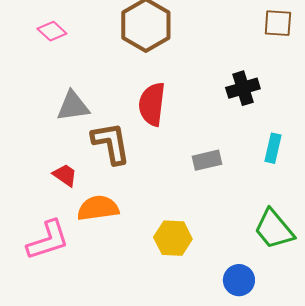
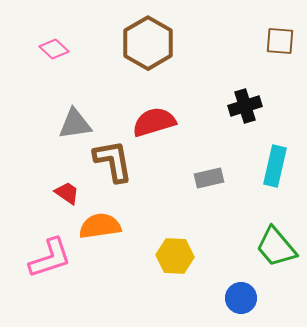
red semicircle: (152, 104) -> (154, 122), turned 66
cyan rectangle: (273, 148) -> (275, 166), size x1.4

